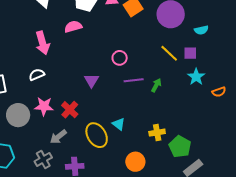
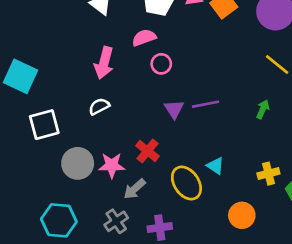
pink arrow: (43, 43) -> (104, 63), turned 35
pink circle: (120, 58) -> (161, 64), moved
purple line: (134, 80) -> (206, 104), moved
pink star: (44, 106) -> (112, 165), moved

